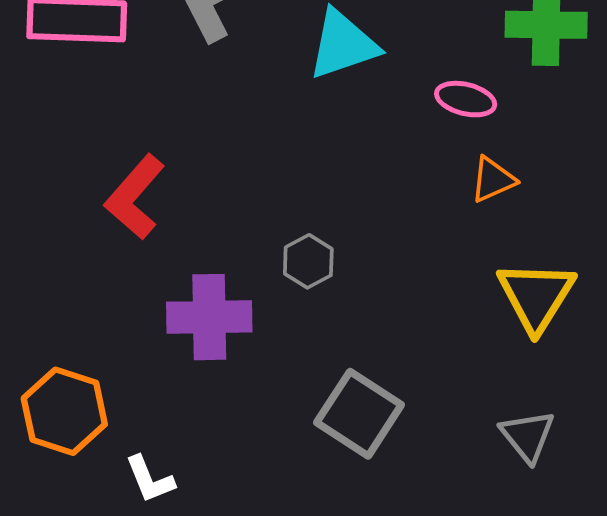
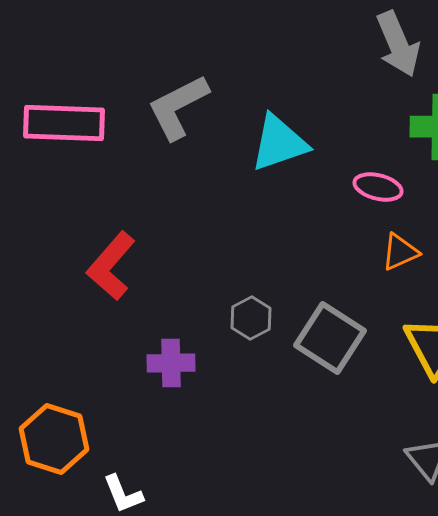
purple cross: (209, 317) -> (171, 363), size x0.7
gray square: (359, 414) -> (330, 338), moved

